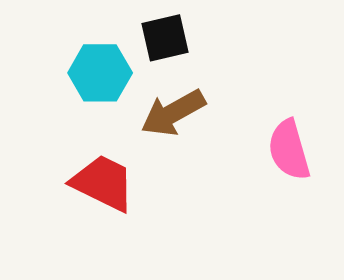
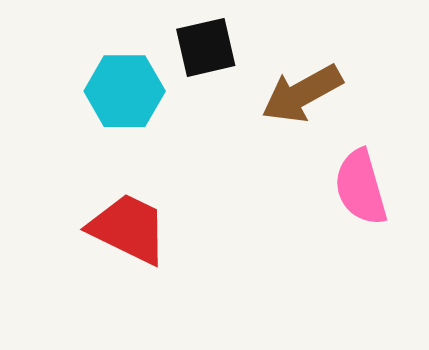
brown arrow: (173, 113) -> (302, 94), moved

